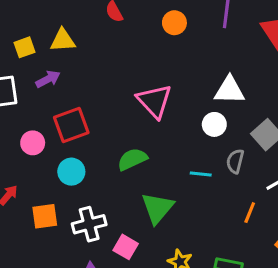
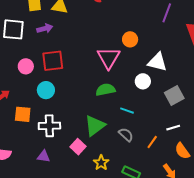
orange circle: (174, 23) -> (130, 39), moved
green semicircle: (132, 159) -> (105, 90), moved
gray semicircle: (235, 161) -> (126, 135), moved, turned 105
pink square: (126, 247) -> (78, 147), moved

